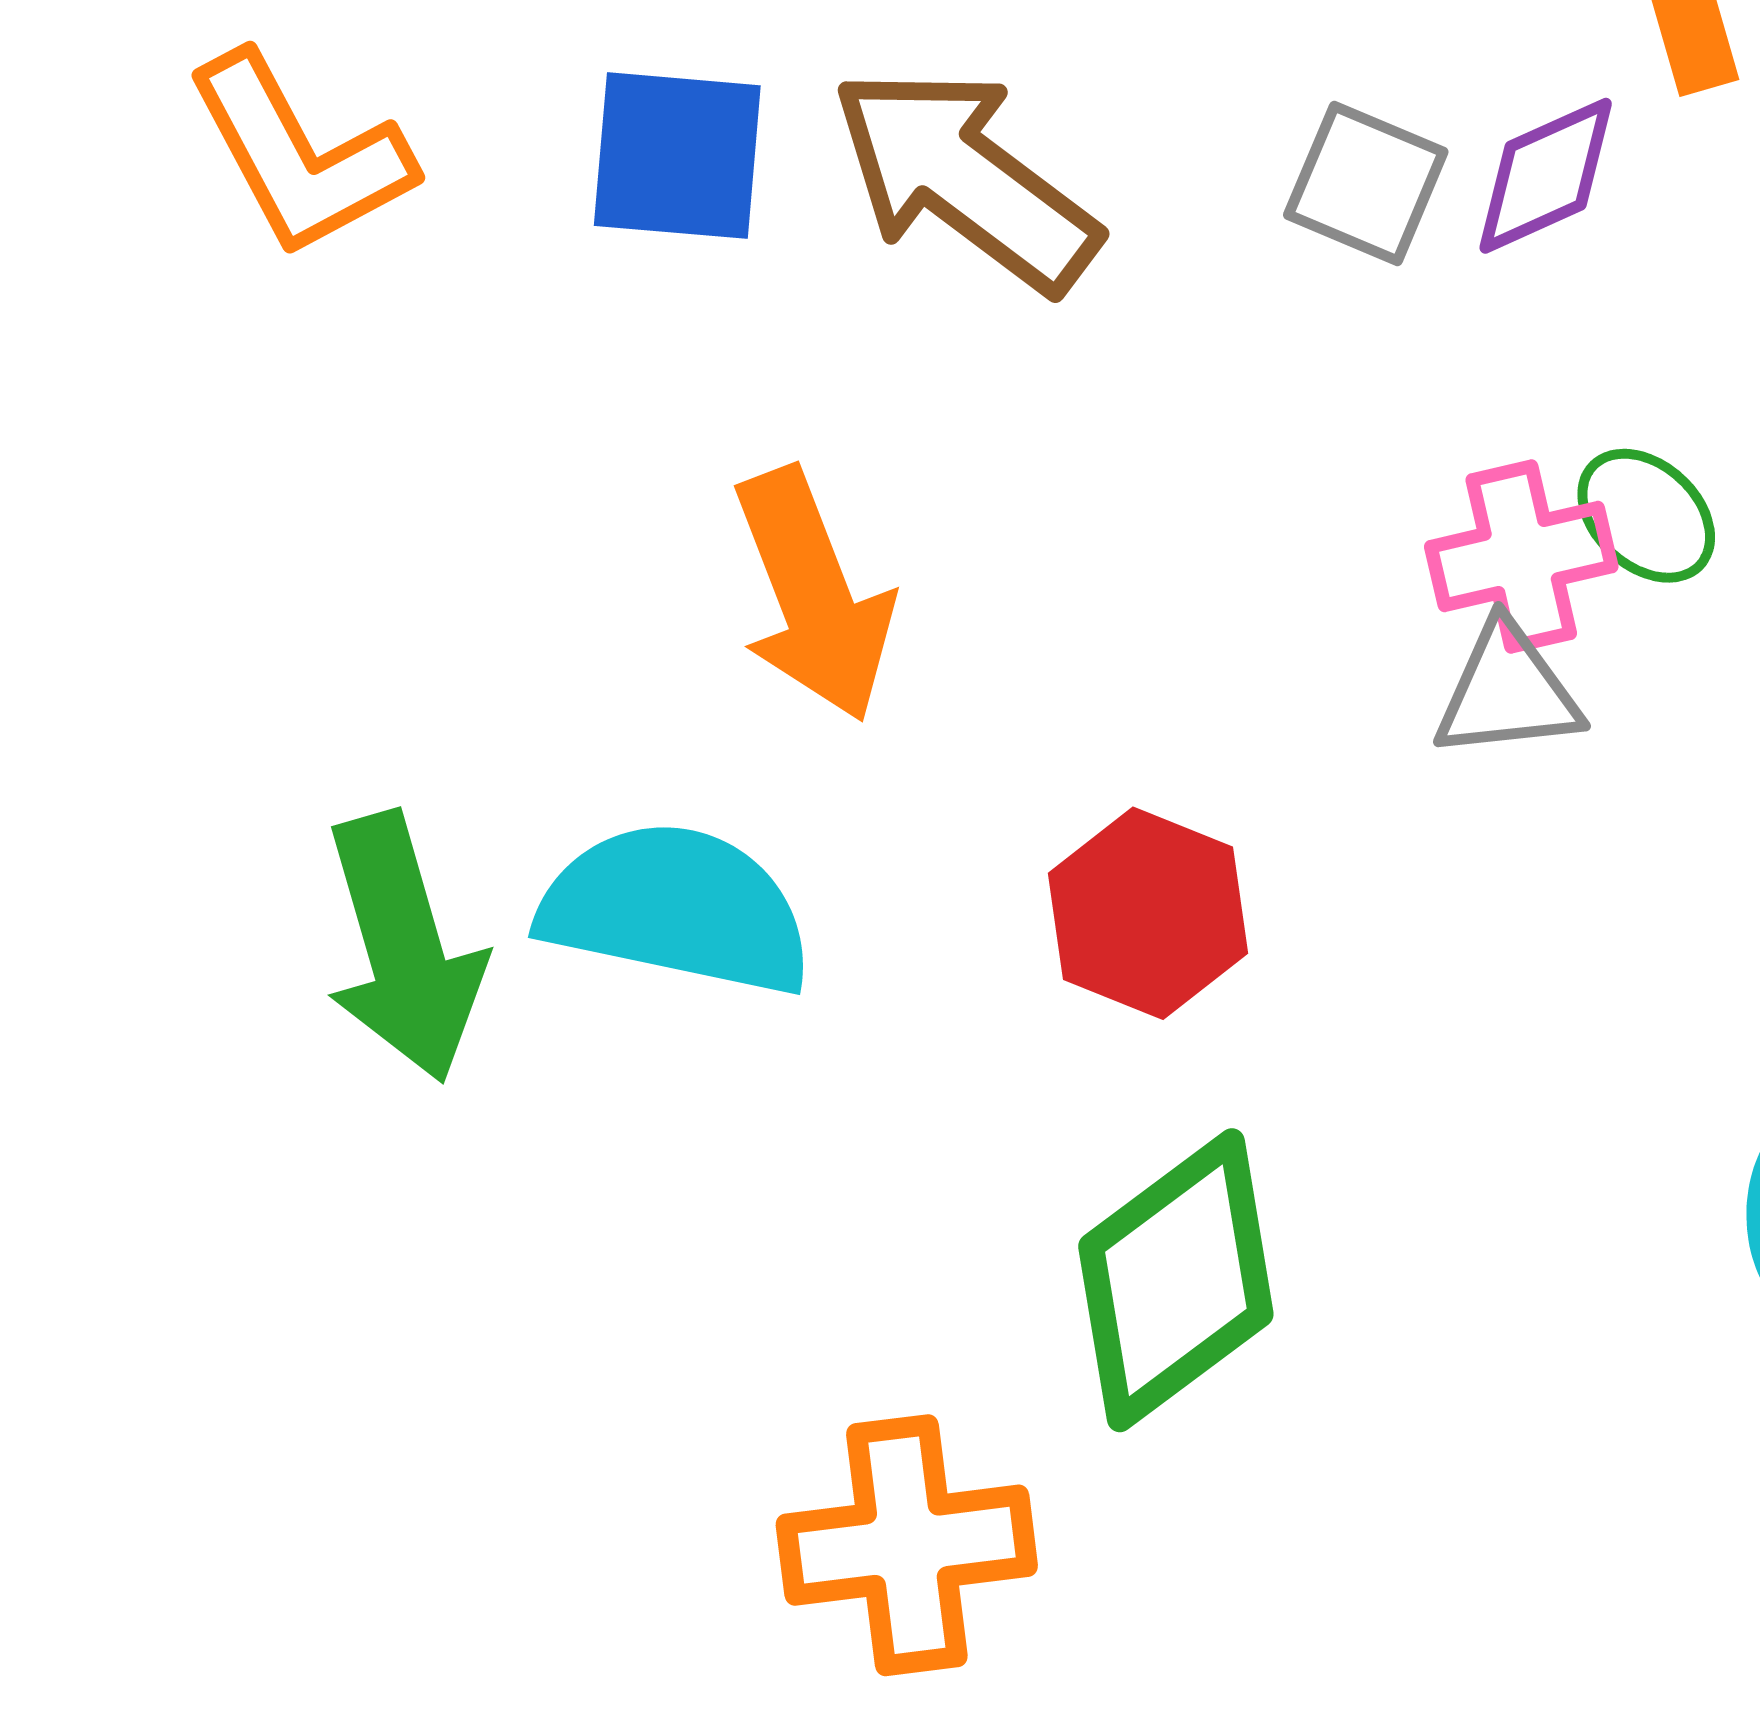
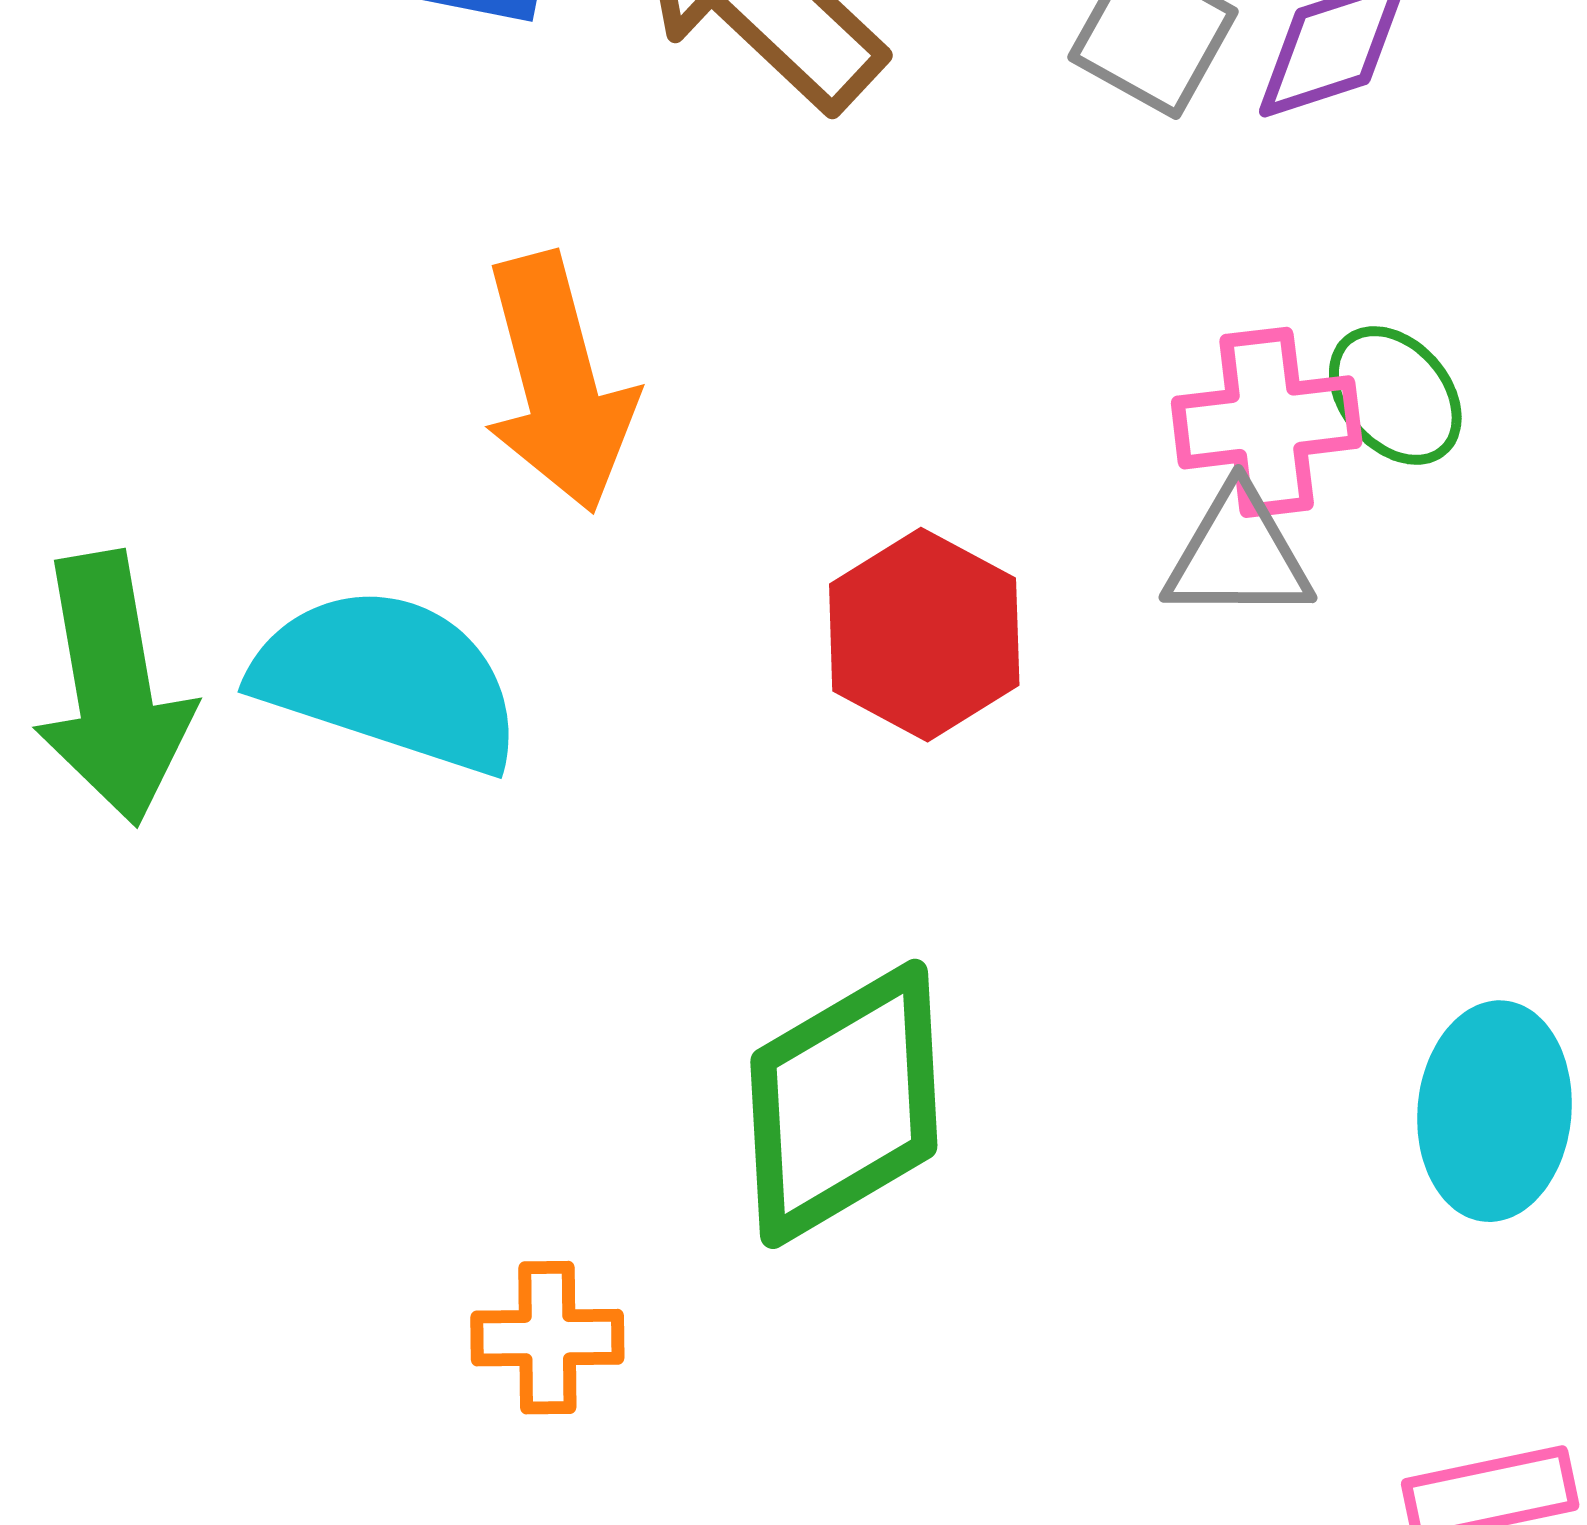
red hexagon: (1148, 913) -> (924, 635), moved
orange cross: (907, 1545) -> (547, 1338), size x0.6

